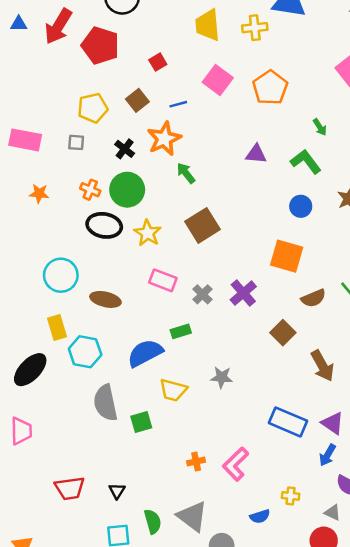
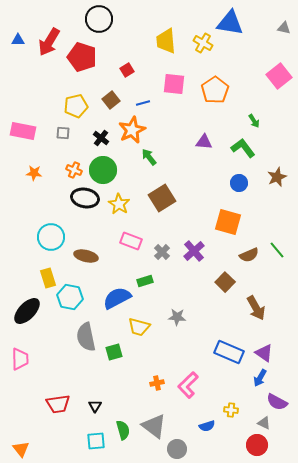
yellow cross: (255, 28) -> (203, 43), turned 36
pink square: (218, 80) -> (174, 84), turned -30

